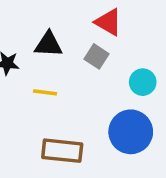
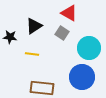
black triangle: (48, 44) -> (34, 26), turned -36
cyan circle: (143, 82) -> (89, 48), size x1.5

